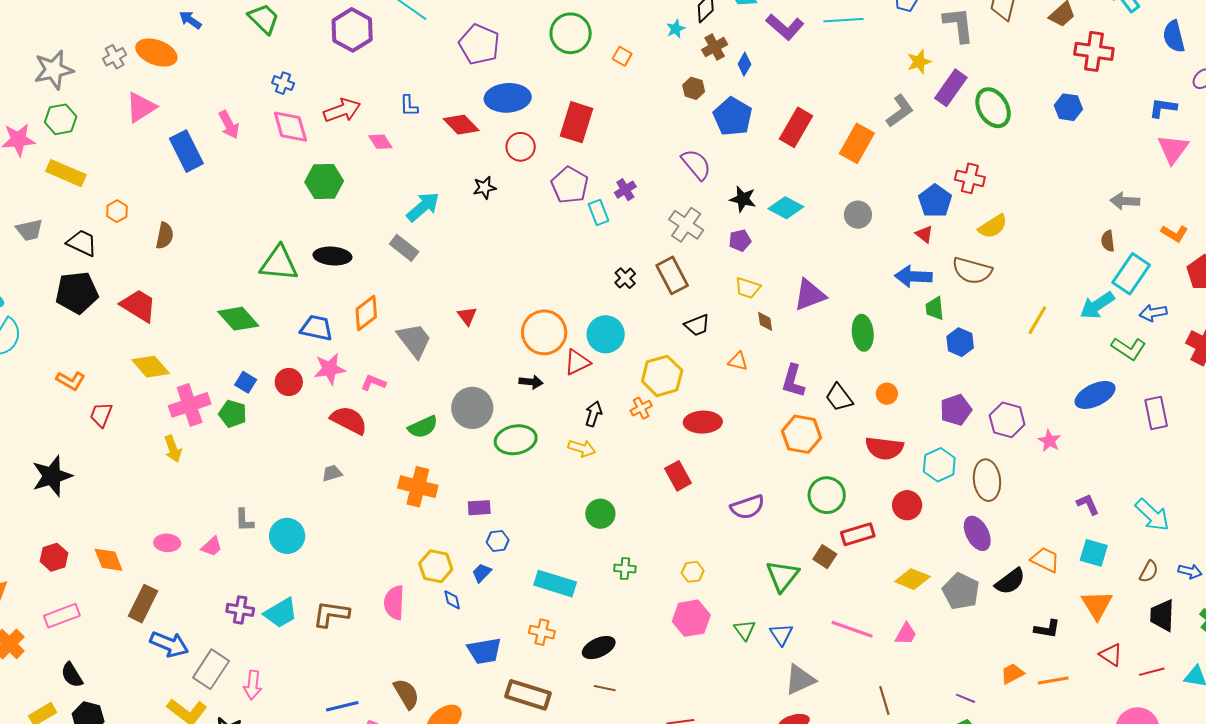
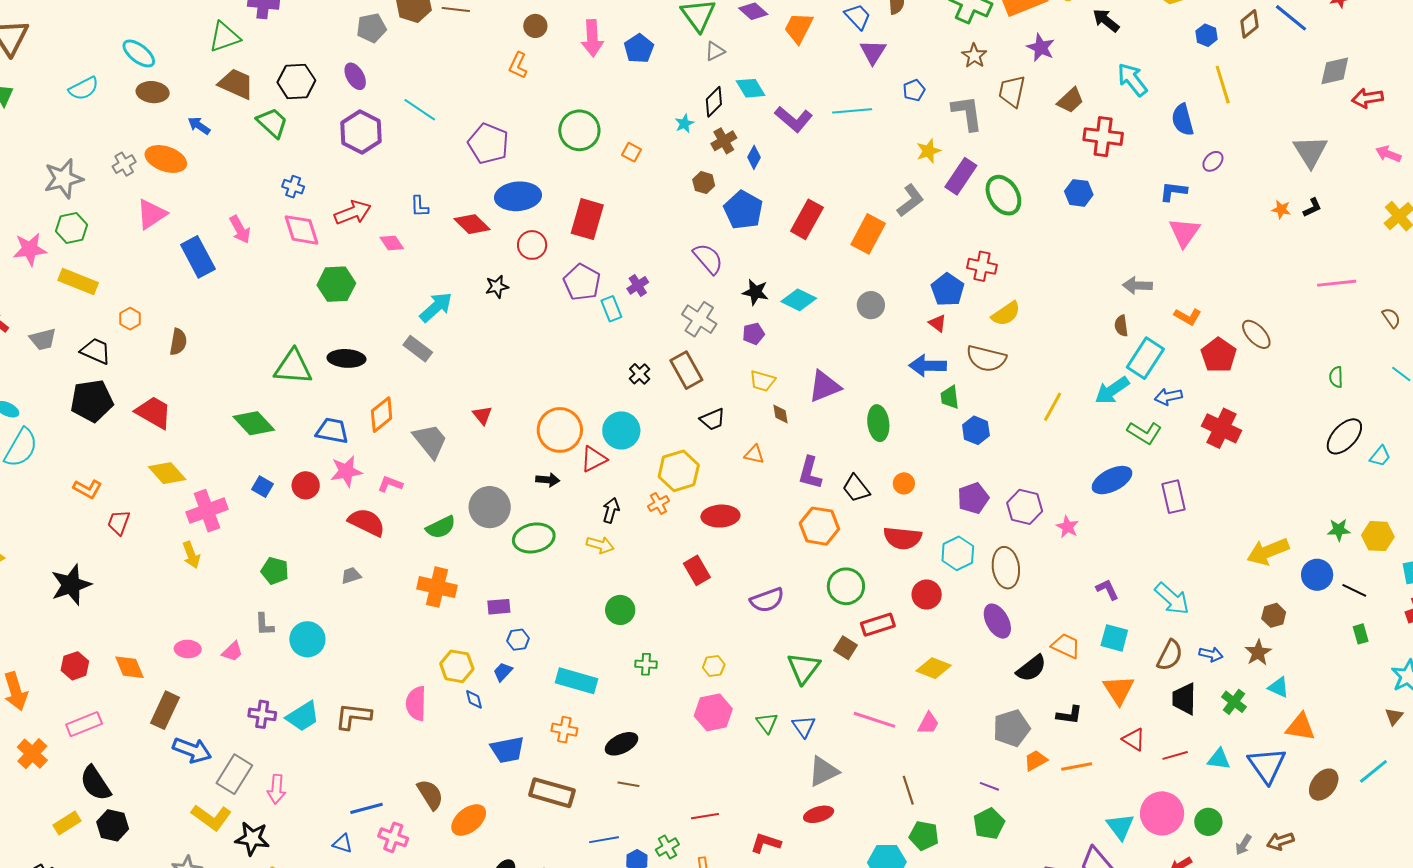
green pentagon: (233, 414) -> (275, 571), moved
brown semicircle: (1149, 572) -> (1170, 655), size x1.4
gray pentagon: (961, 591) -> (1011, 728), moved, turned 30
black semicircle: (72, 675) -> (95, 783), size x1.4

